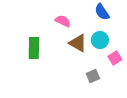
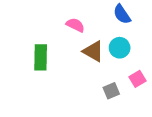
pink square: (115, 58) -> (138, 79), moved

